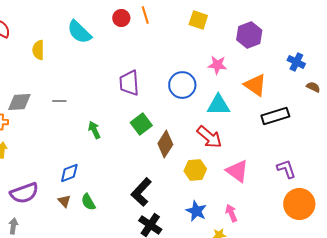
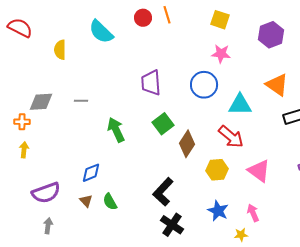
pink star: (217, 65) -> (221, 54), moved
green arrow: (94, 130) -> (116, 130), size x1.4
gray arrow: (13, 226) -> (48, 226), moved

